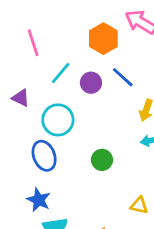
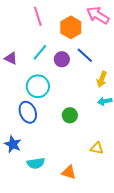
pink line: (33, 43) -> (38, 16), moved
purple triangle: (21, 98) -> (11, 58), moved
blue star: (39, 200) -> (13, 144), moved

